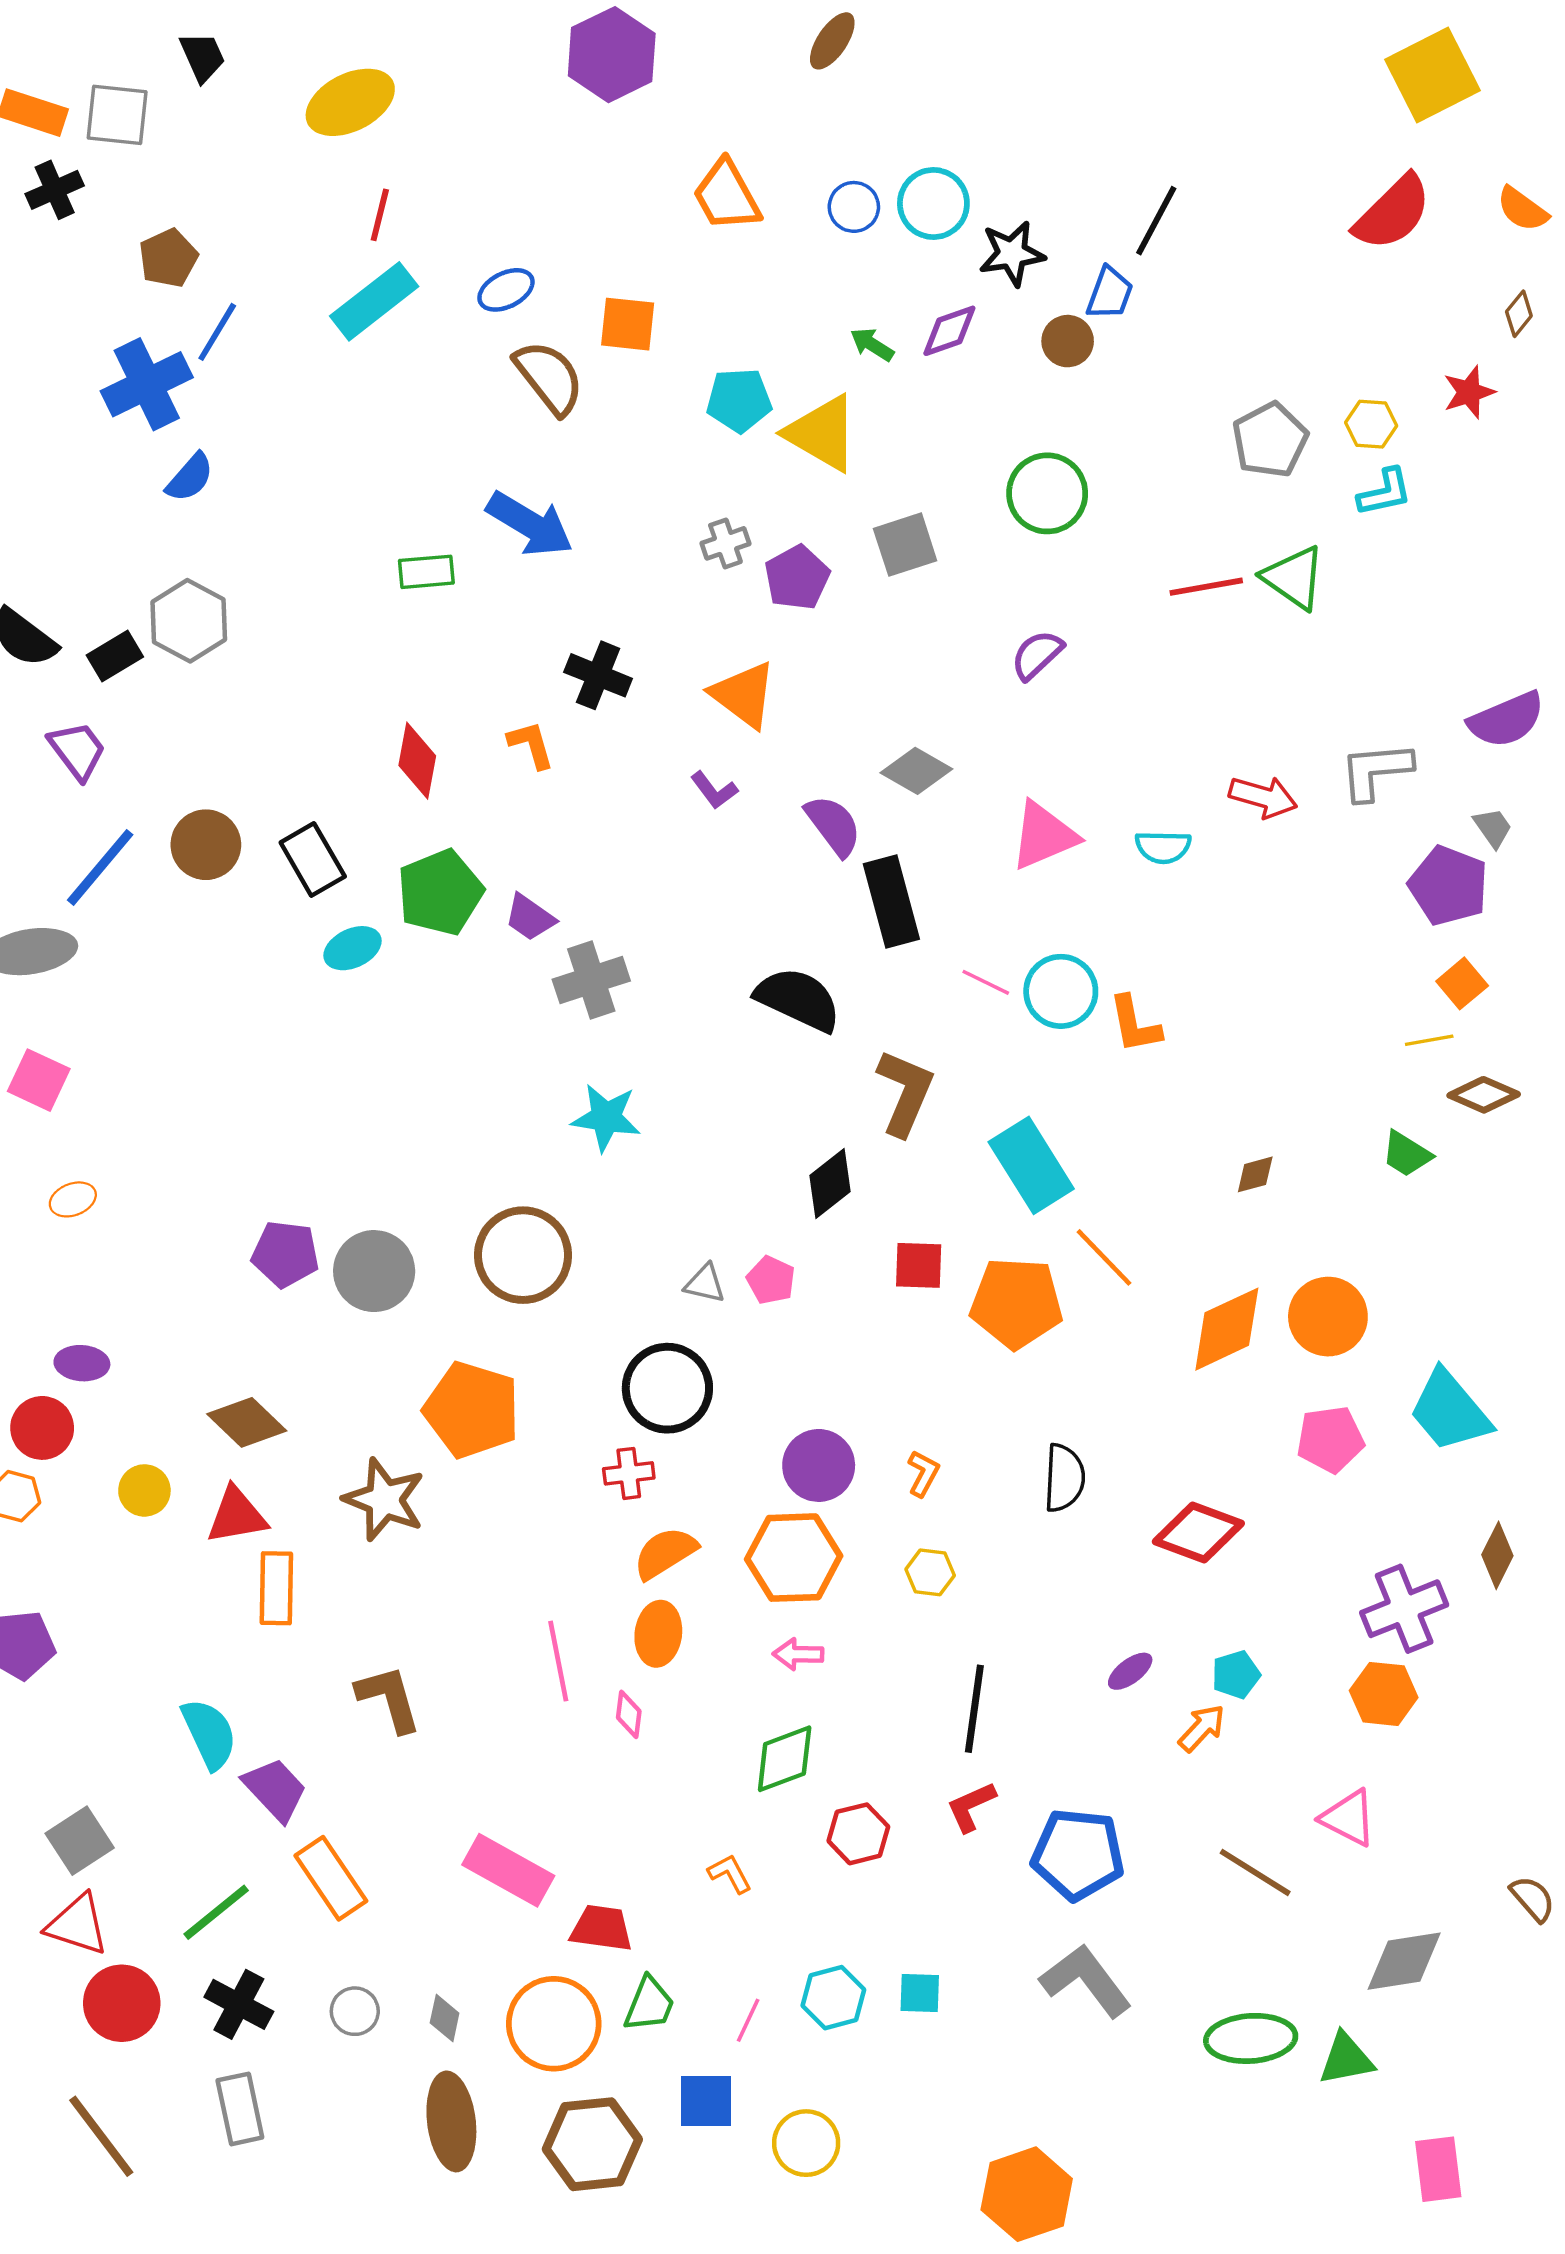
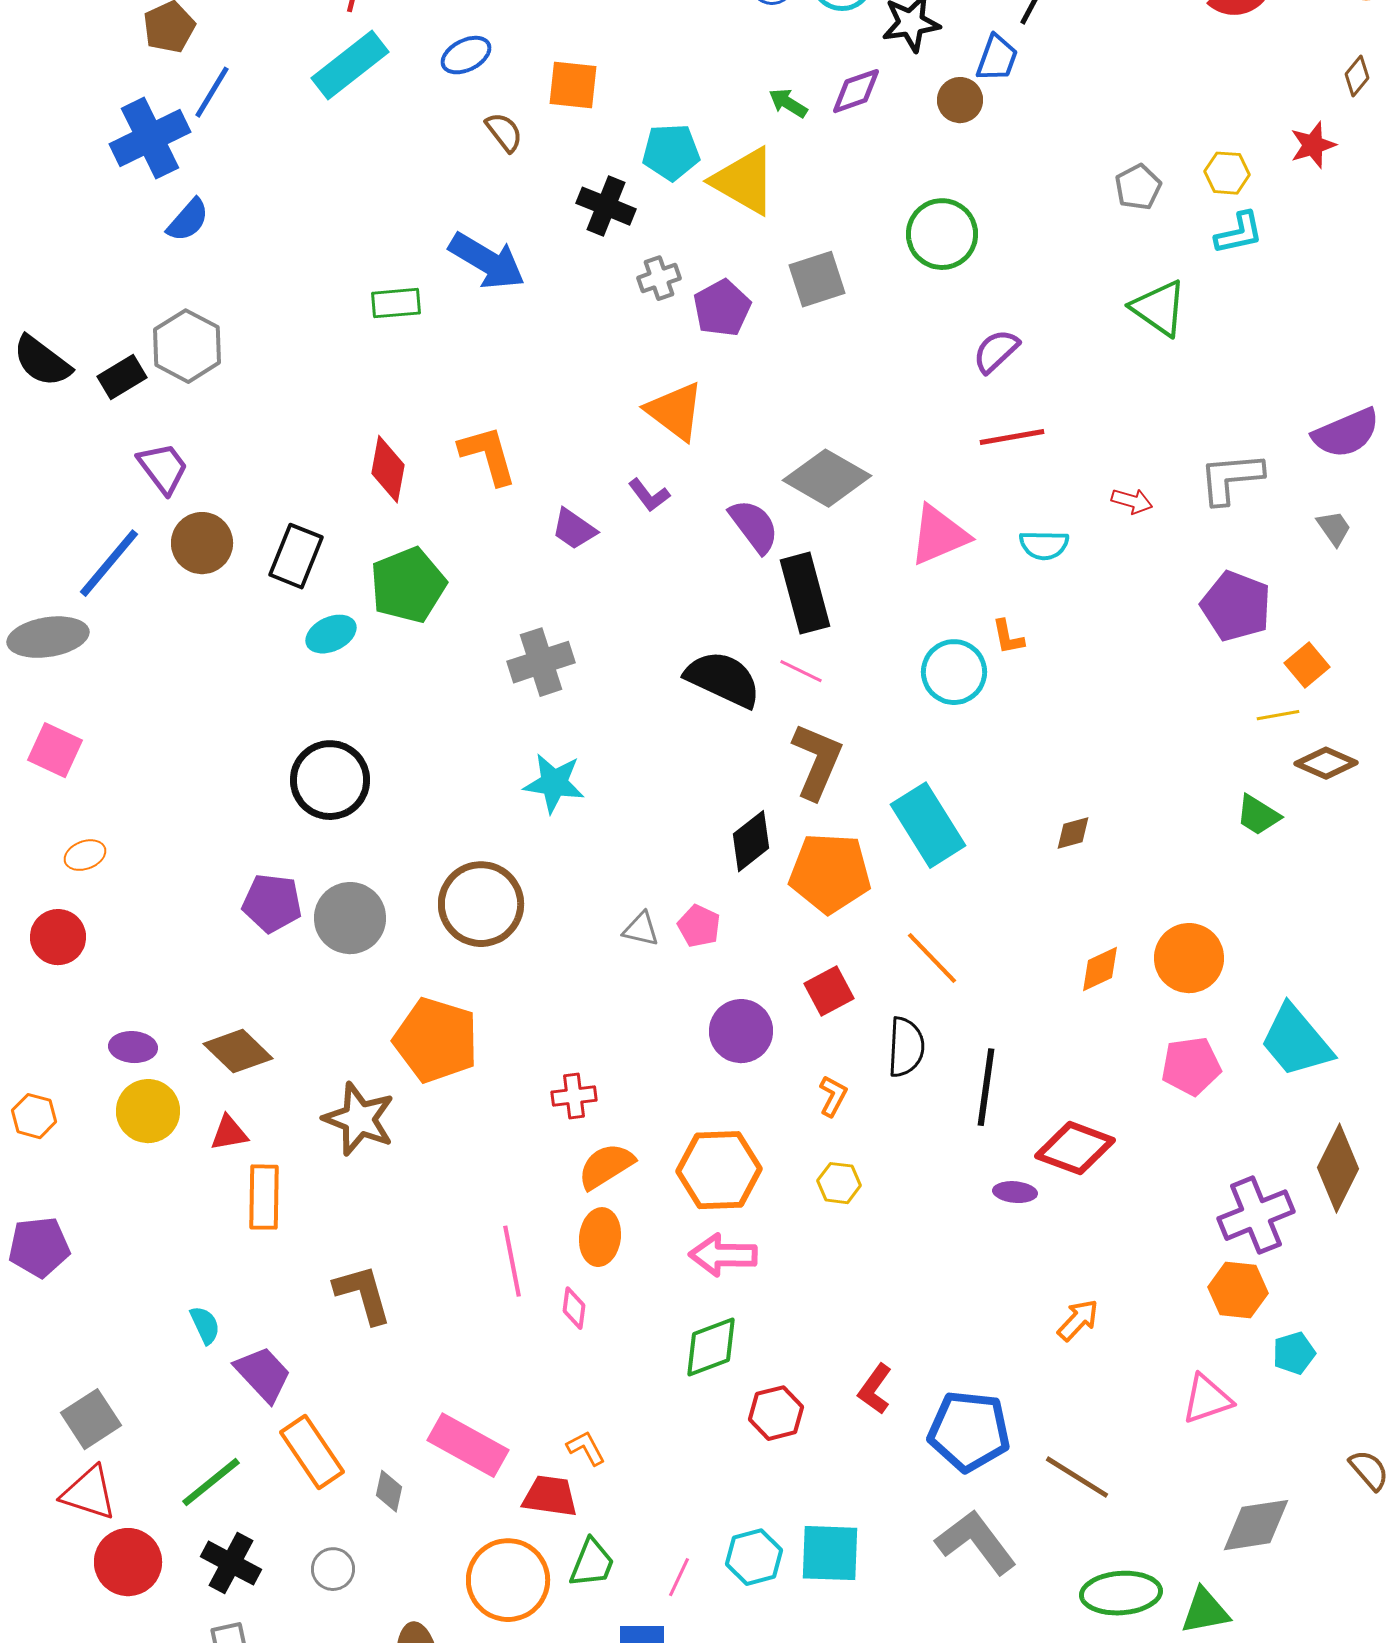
brown semicircle: (549, 377) -> (504, 132), size x0.6
gray pentagon: (1270, 440) -> (1138, 187), size x0.7
red line: (1206, 587) -> (1012, 437), moved
purple semicircle: (1037, 655) -> (996, 351), moved
black cross: (598, 675) -> (606, 206), moved
orange L-shape: (531, 745) -> (488, 455), size x1.4
purple trapezoid: (77, 750) -> (163, 468), moved
gray diamond: (916, 771) -> (827, 478), size x1.4
red arrow: (1263, 797) -> (1132, 501), size x0.7
black rectangle: (313, 859) -> (296, 556), turned 52
purple pentagon: (1448, 886) -> (1236, 606), moved
purple trapezoid: (530, 917) -> (574, 529), moved
pink line: (986, 982) -> (801, 671), moved
orange L-shape: (1135, 1024) -> (1008, 637), moved, size x0.7
brown diamond: (1255, 1174) -> (1073, 833), moved
orange line: (1104, 1257) -> (932, 958), moved
red square: (919, 1265) -> (829, 991), moved, turned -30
orange pentagon: (1016, 1303) -> (830, 873), moved
orange diamond: (1227, 1329) -> (1100, 969), size x0.6
purple ellipse: (82, 1363) -> (133, 1047), moved
black circle: (667, 1388) -> (330, 780), moved
red circle: (42, 1428) -> (58, 937), moved
purple circle: (819, 1465) -> (741, 1031), moved
black semicircle: (1064, 1478) -> (906, 1047), moved
yellow circle: (144, 1490) -> (148, 1111), size x1.4
red triangle: (237, 1515) -> (229, 1133), size x0.7
brown diamond: (1497, 1555) -> (1338, 1168), size x1.5
pink arrow: (798, 1654) -> (723, 1255), size x1.5
purple ellipse: (1130, 1671) -> (1015, 1192), moved, turned 42
cyan pentagon: (1236, 1675) -> (1294, 1353), moved
black line: (974, 1709) -> (986, 1087), moved
cyan semicircle: (209, 1734) -> (205, 1325), size x0.6
red L-shape: (971, 1807) -> (875, 1389), turned -30
pink triangle: (1348, 1818) -> (1207, 1399), turned -46
brown line: (1255, 1872) -> (1077, 1477), moved
orange L-shape: (730, 1874) -> (586, 1448), moved
cyan square: (920, 1993) -> (830, 1553), size x1.6
gray diamond: (445, 2018) -> (389, 1491), moved

